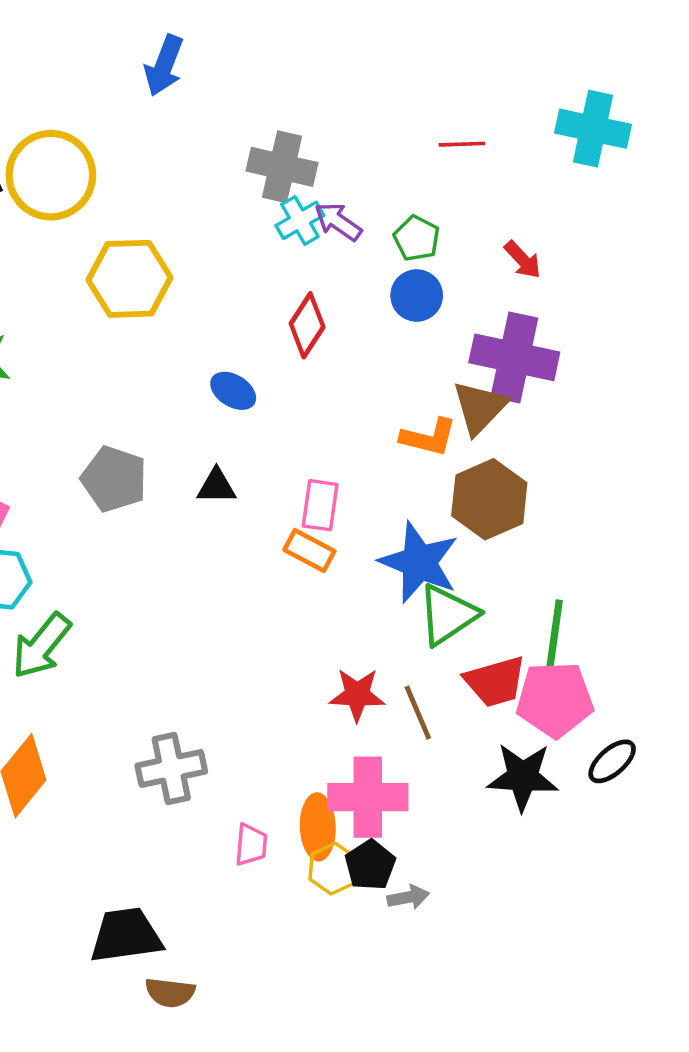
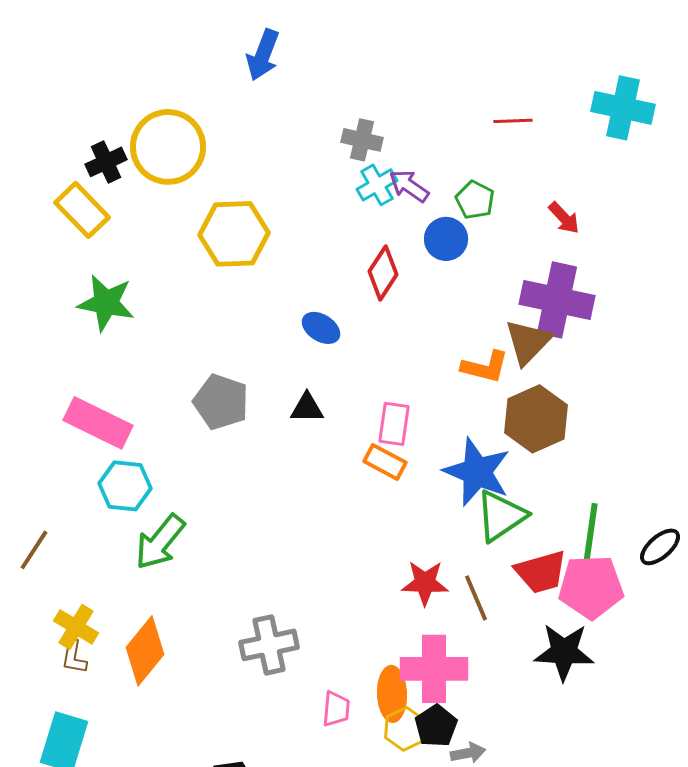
gray cross: (282, 167) -> (362, 140), size x0.7
blue circle: (417, 295) -> (446, 239), moved
black ellipse: (612, 761) -> (660, 547), moved

